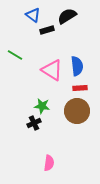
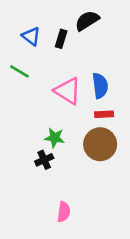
blue triangle: (33, 15) -> (31, 36), moved
black rectangle: (47, 30) -> (61, 39), turned -56

